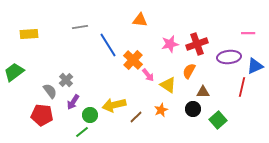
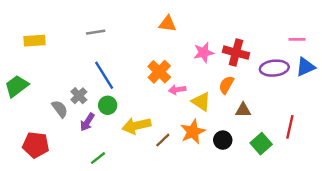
red cross: (197, 44) -> (236, 53), turned 35
blue line: (108, 45) -> (104, 75), moved
blue triangle: (255, 66) -> (305, 67), moved
pink arrow: (148, 75) -> (177, 90), turned 120
red line: (242, 87) -> (290, 127), moved
black circle: (193, 109) -> (223, 140), moved
orange star: (161, 110) -> (193, 132), size x1.5
red pentagon: (42, 115) -> (36, 145), moved
green circle: (90, 115) -> (108, 105), moved

